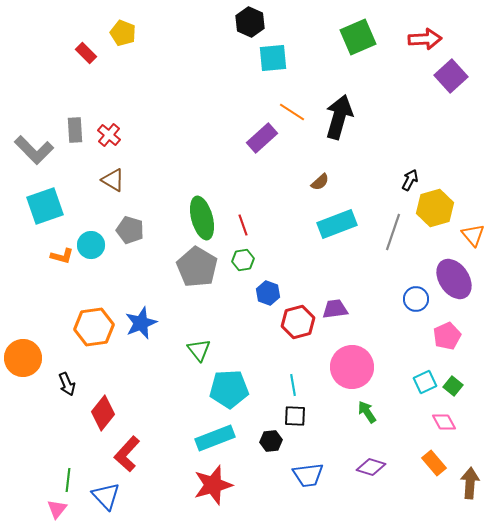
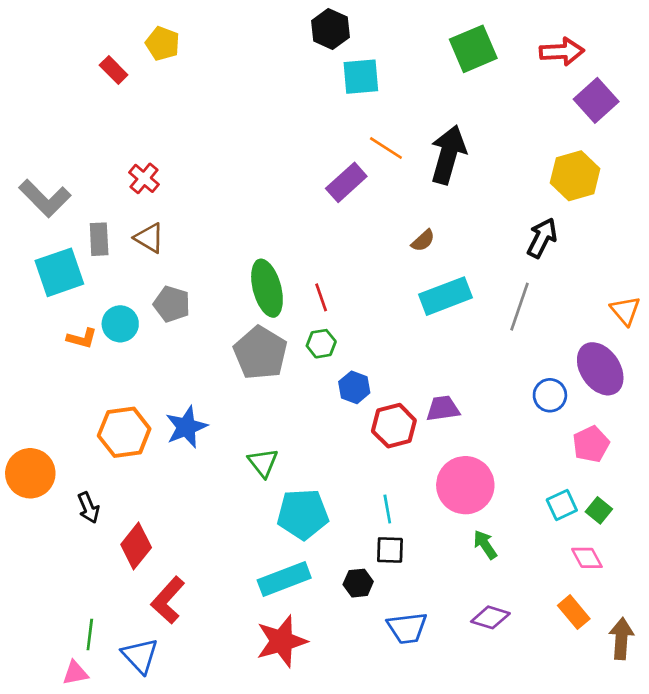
gray rectangle: (75, 130) -> (99, 239), moved
black arrow: (410, 180) -> (542, 238), size x1.4
yellow hexagon: (435, 208) -> (575, 176), moved
pink triangle: (57, 509) -> (75, 673), turned 40

